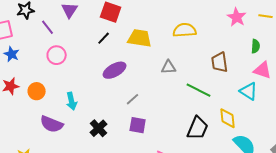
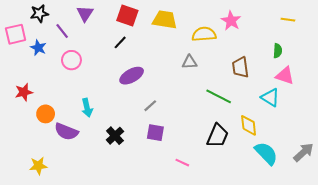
pink star: (237, 17) -> (231, 21), moved
yellow trapezoid: (140, 38) -> (165, 20), moved
blue star: (12, 54) -> (38, 48), moved
gray triangle: (169, 67) -> (190, 62), moved
orange circle: (37, 91) -> (46, 114), moved

